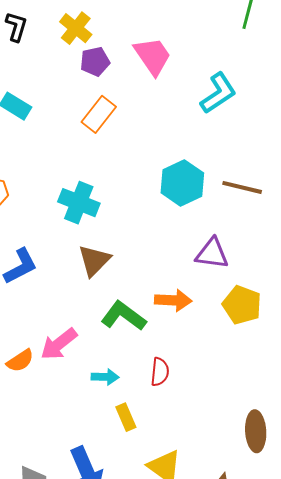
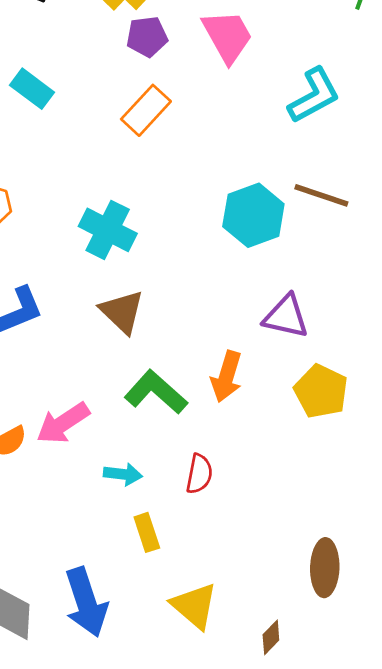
brown line: (242, 187) -> (321, 195), moved
brown triangle: (94, 260) -> (122, 312), turned -36
orange arrow: (173, 300) -> (227, 376), turned 99

